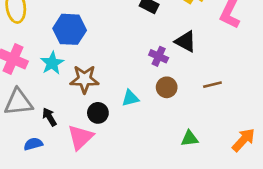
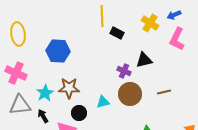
black triangle: (186, 41) -> (144, 60), turned -42
cyan star: (52, 63) -> (45, 93), moved
brown circle: (167, 87) -> (130, 94), size x1.5

